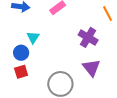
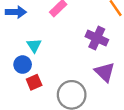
red square: (21, 72) -> (34, 82), moved

